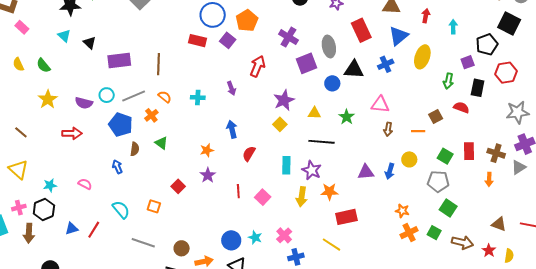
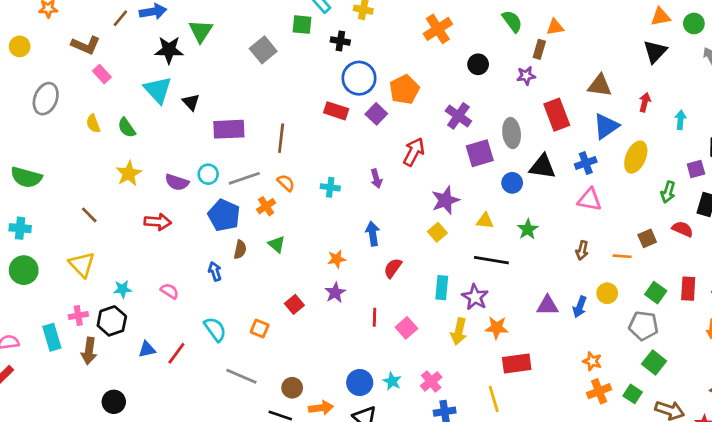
cyan triangle: (64, 36) -> (158, 90), size x1.6
pink triangle: (380, 105) -> (590, 200), moved
yellow line: (331, 245) -> (494, 399), turned 36

